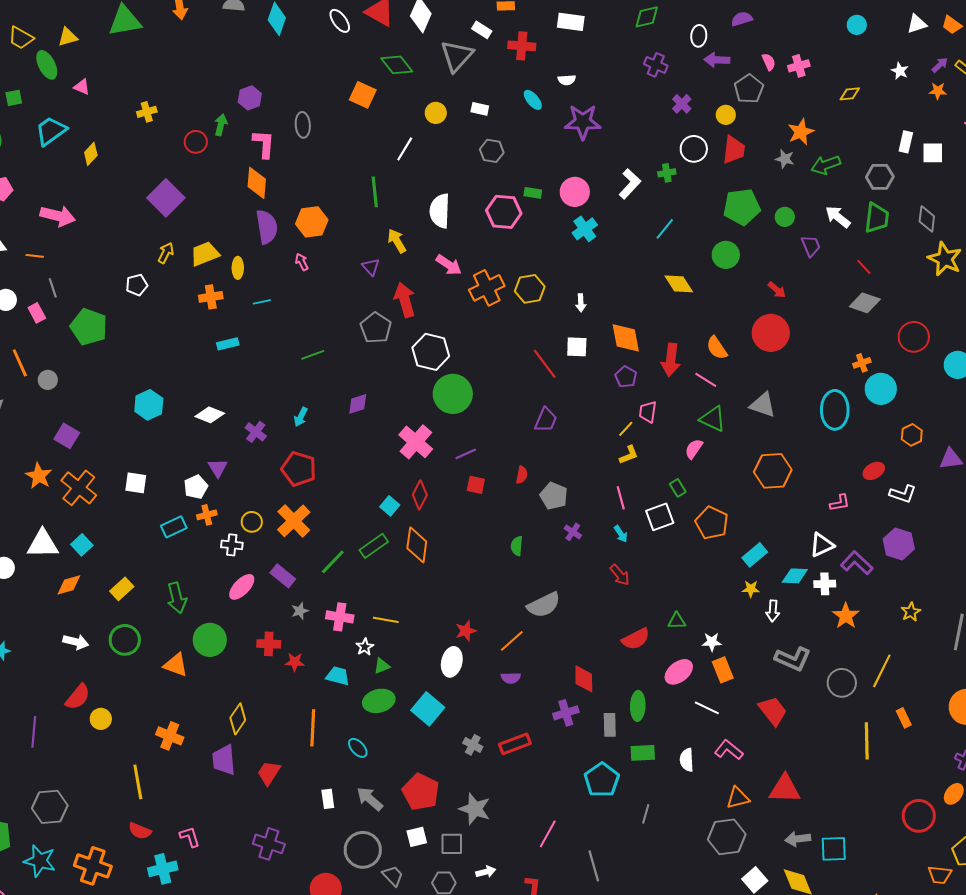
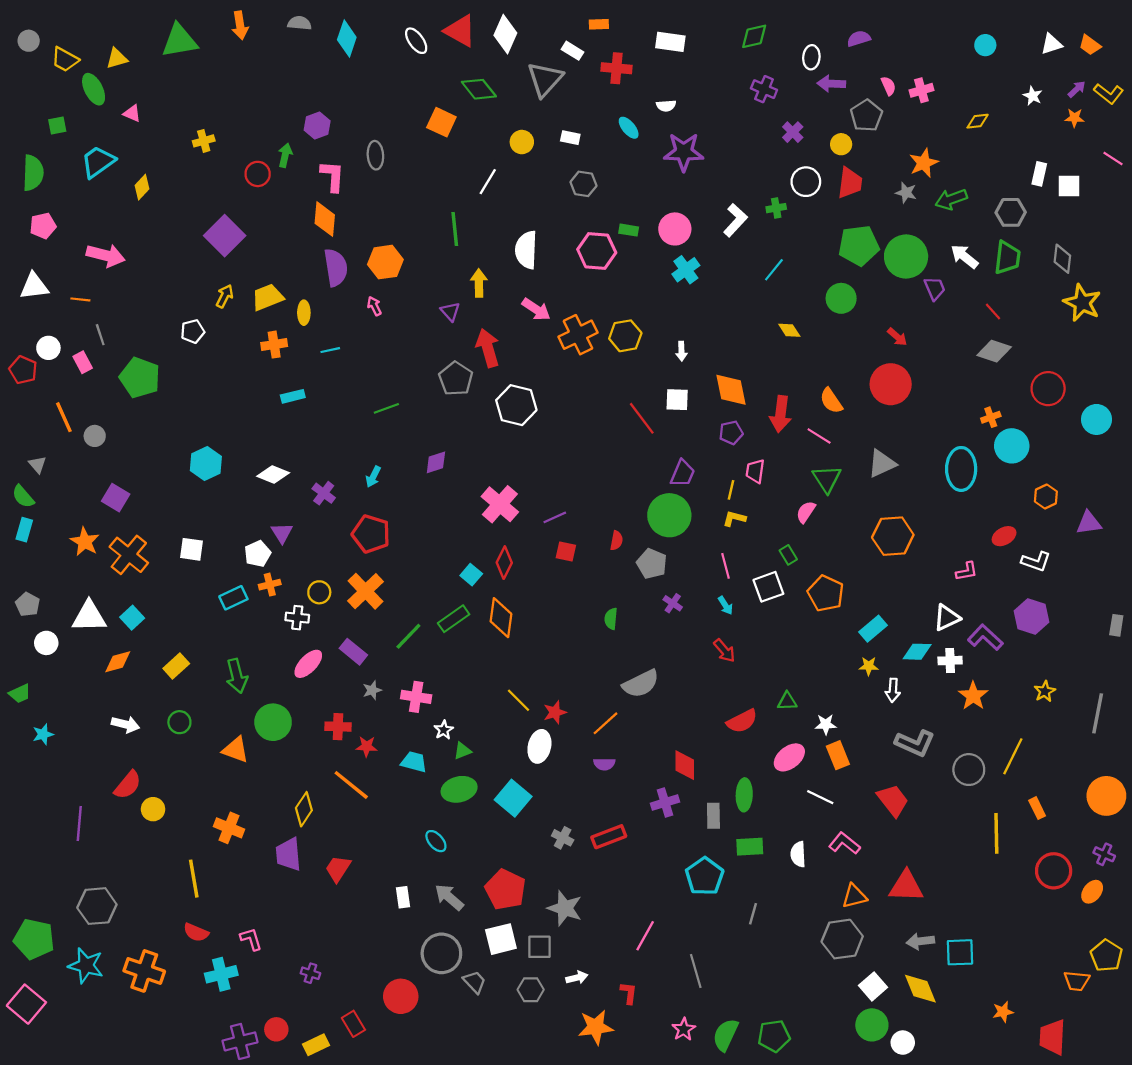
green circle: (785, 217) -> (906, 257), size x2.0
yellow arrow: (397, 241) -> (479, 283), turned 30
yellow diamond: (679, 284) -> (789, 330), size x0.7
purple pentagon: (626, 377) -> (731, 433), turned 30
green circle: (453, 394) -> (669, 515), moved
gray triangle: (763, 405) -> (882, 463), turned -44
green triangle: (713, 419) -> (827, 479), turned 32
purple trapezoid: (546, 420) -> (683, 473), moved
yellow line: (626, 429) -> (731, 490), turned -30
yellow L-shape: (629, 455) -> (734, 519), turned -145
yellow line: (386, 620) -> (519, 700), moved, turned 35
green circle: (125, 640) -> (179, 722), size x0.7
orange line: (313, 728) -> (351, 785), moved, turned -54
red circle: (919, 816) -> (1054, 871), moved
white square: (417, 837) -> (501, 939), size x1.4
purple cross: (269, 844) -> (310, 973), moved, size x0.6

